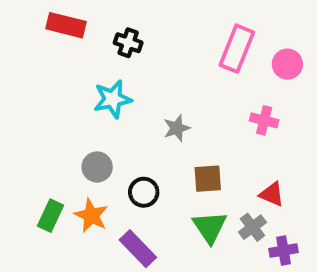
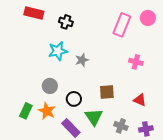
pink circle: (287, 64) -> (148, 18), moved
gray star: (177, 128) -> (82, 60), moved
green triangle: (210, 227) -> (94, 117), moved
gray cross: (252, 227) -> (121, 126), moved, turned -32

